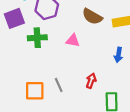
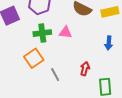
green cross: (37, 38) -> (42, 33), moved
orange square: (35, 91) -> (34, 58), moved, turned -30

